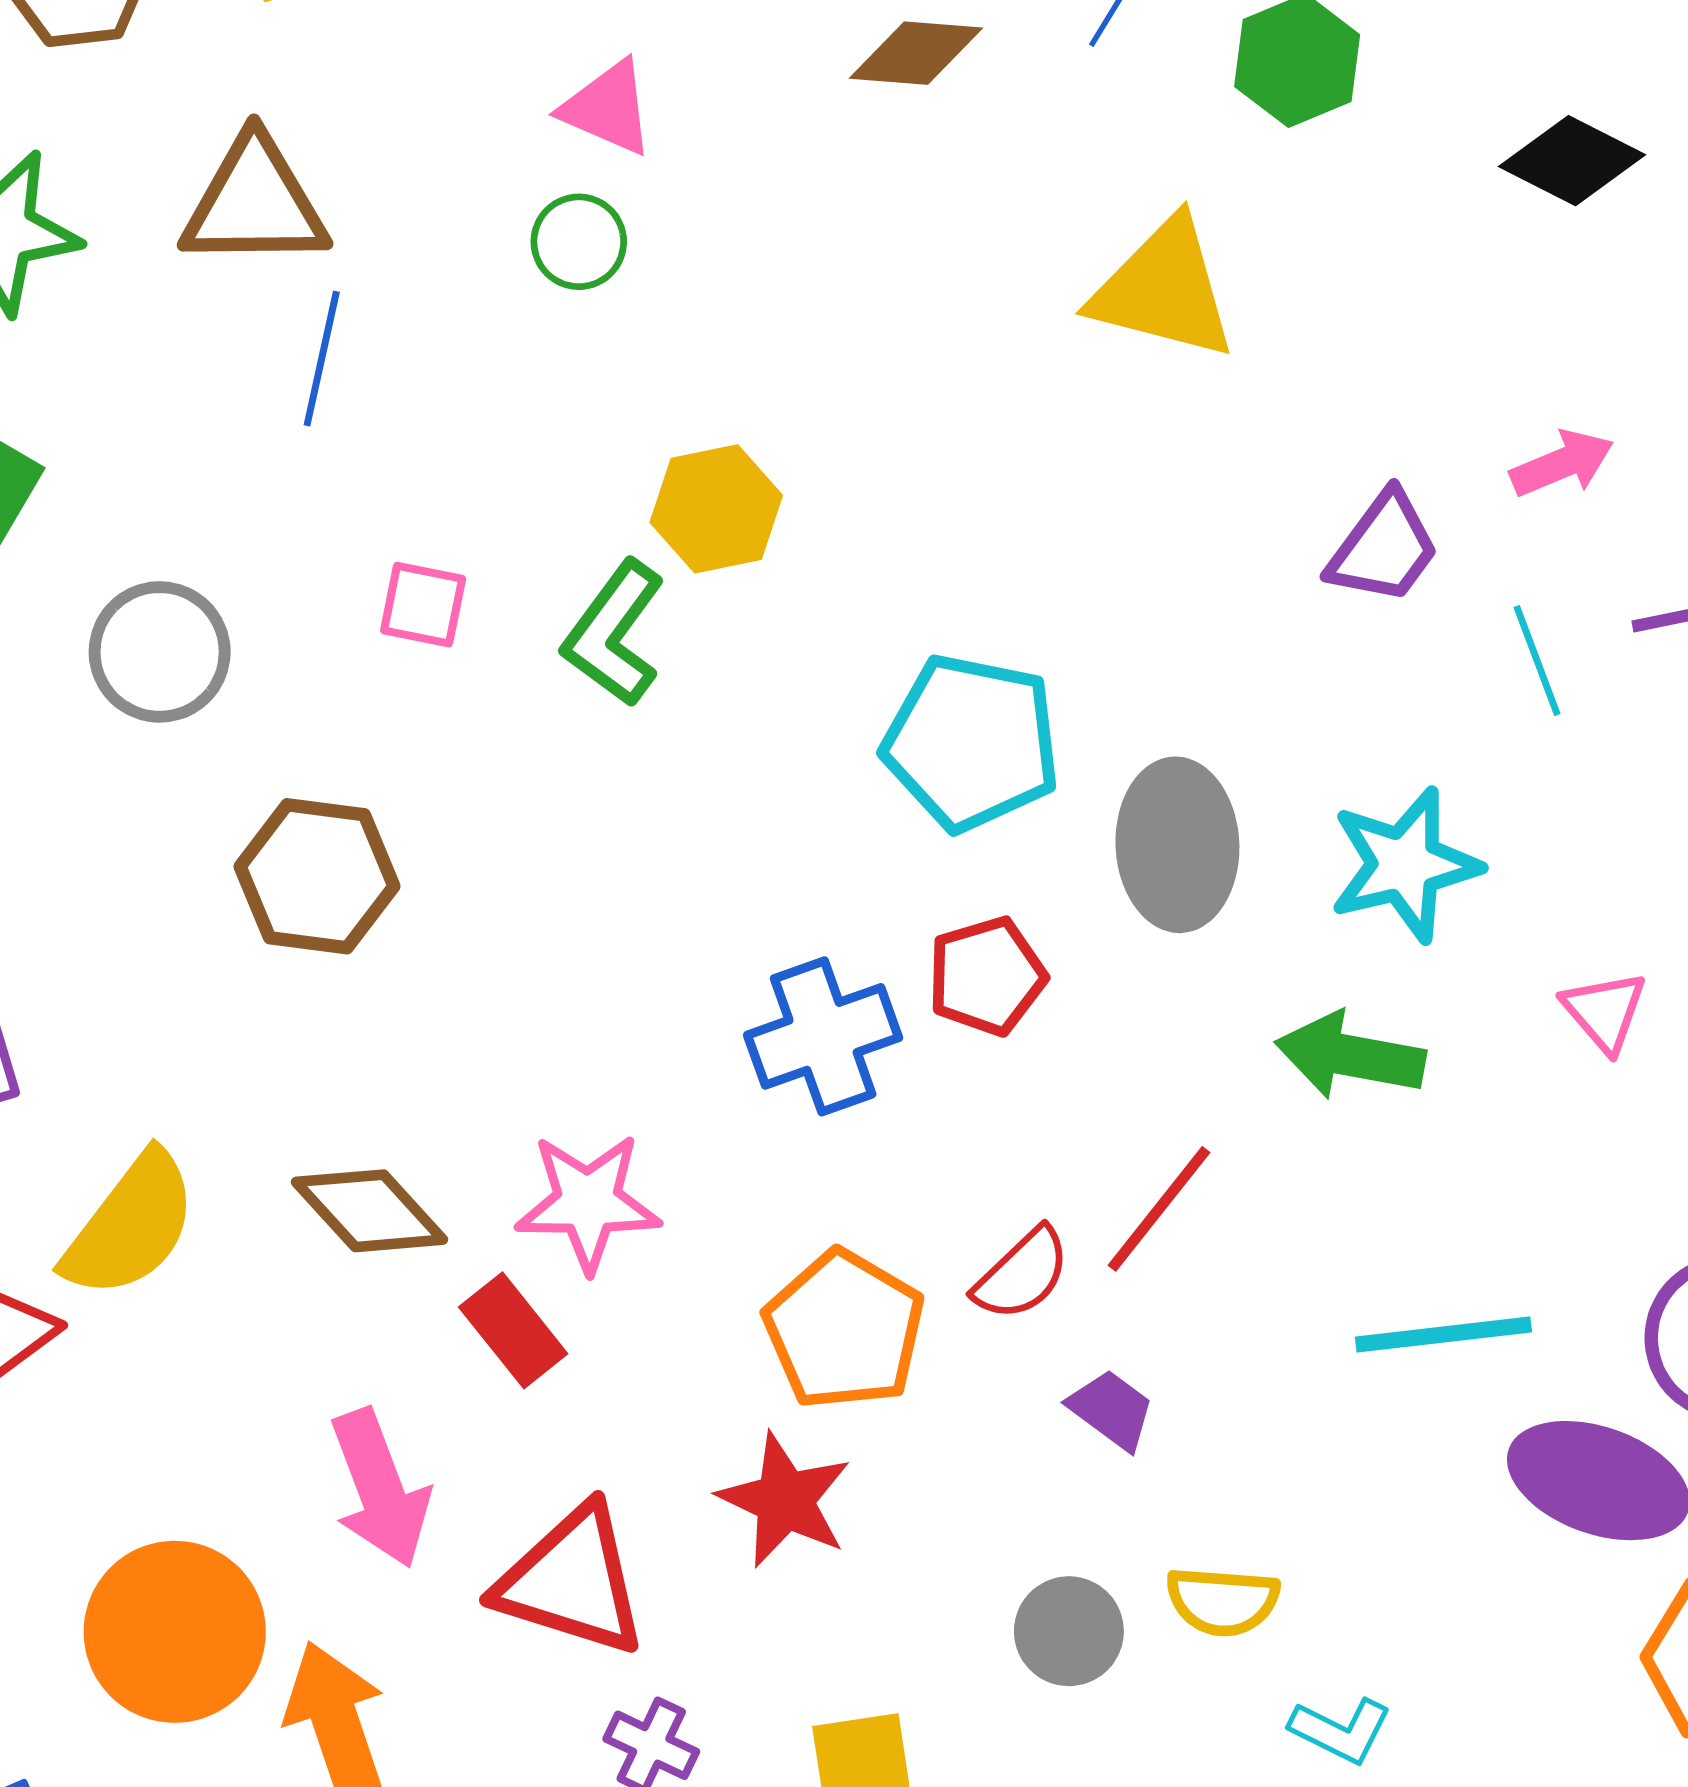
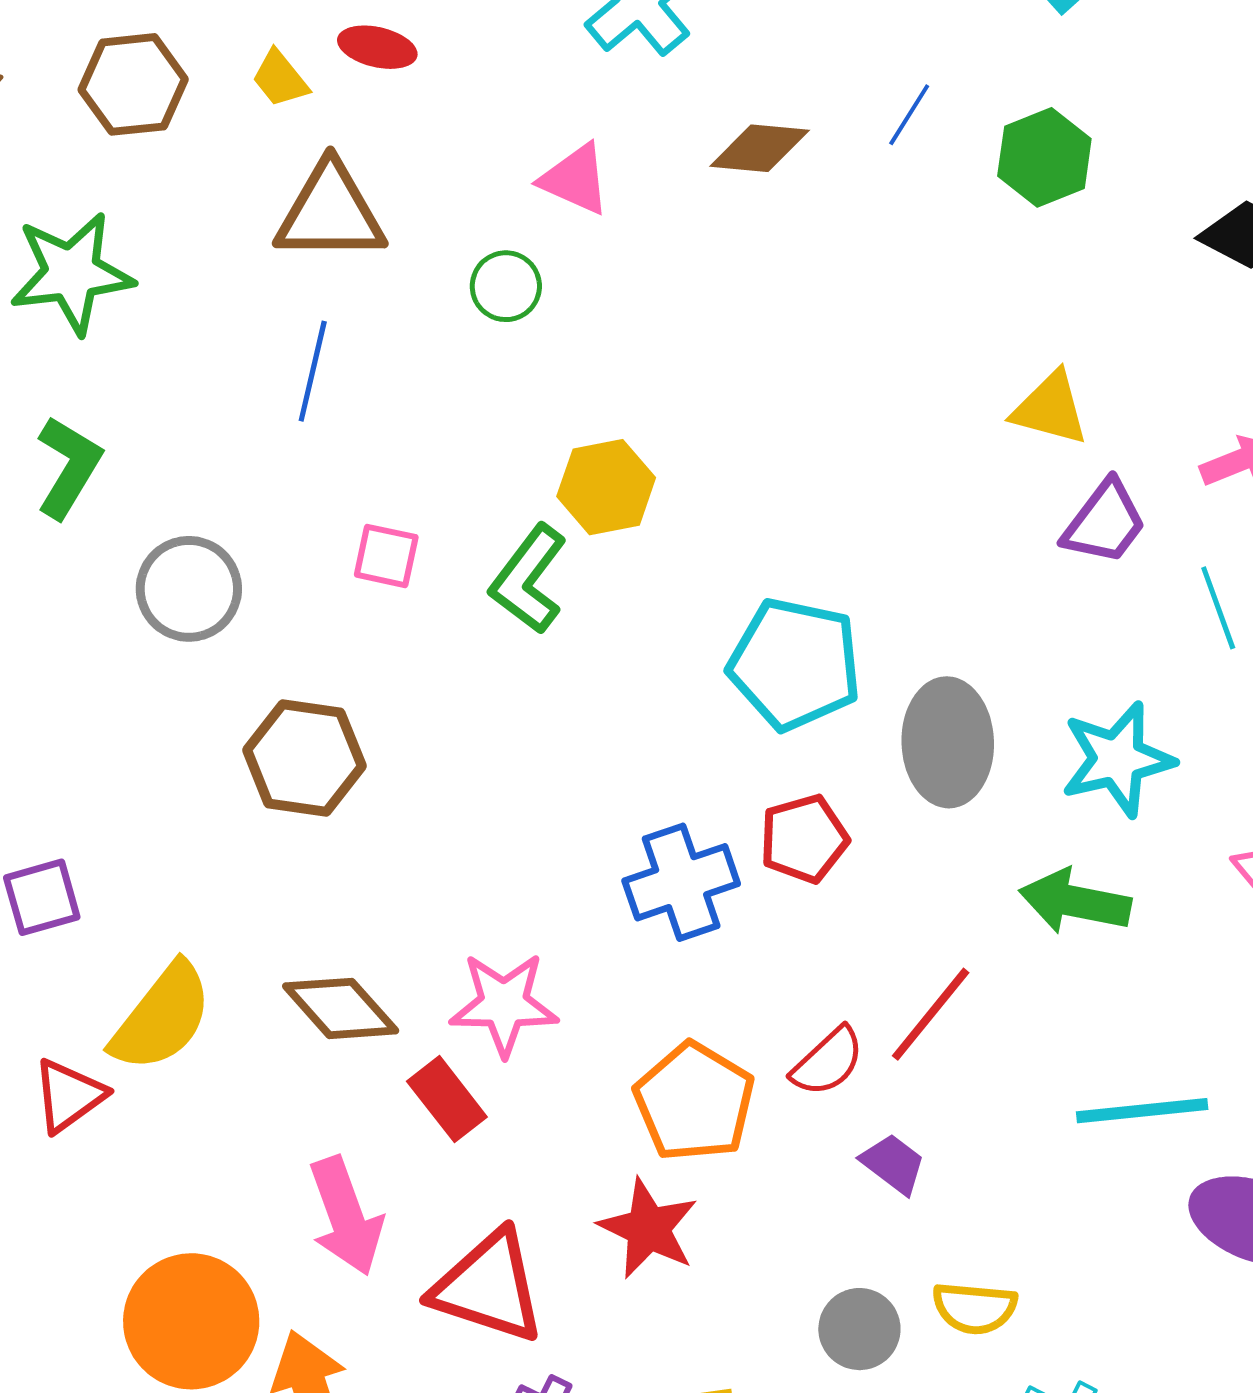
pink triangle: (608, 108) -> (575, 179), moved
brown triangle: (255, 203) -> (330, 212), moved
yellow triangle: (1164, 289) -> (1050, 408), moved, size x0.7

